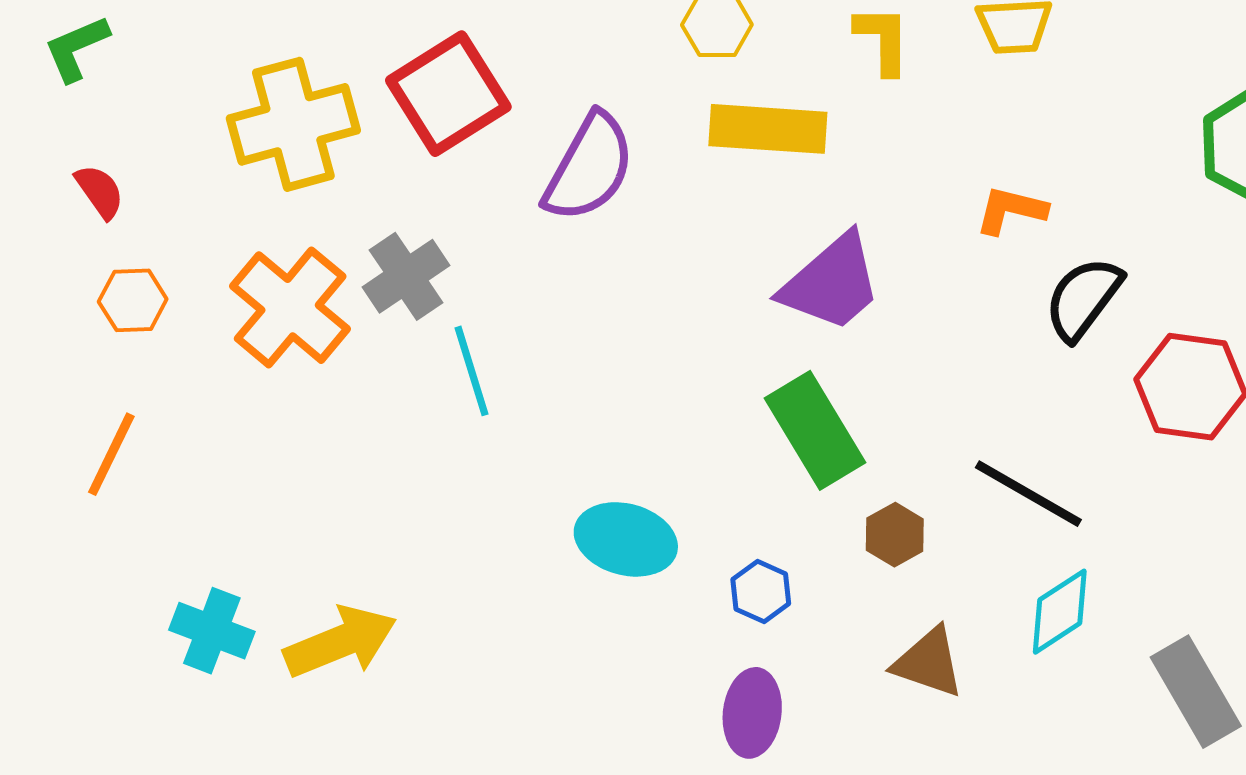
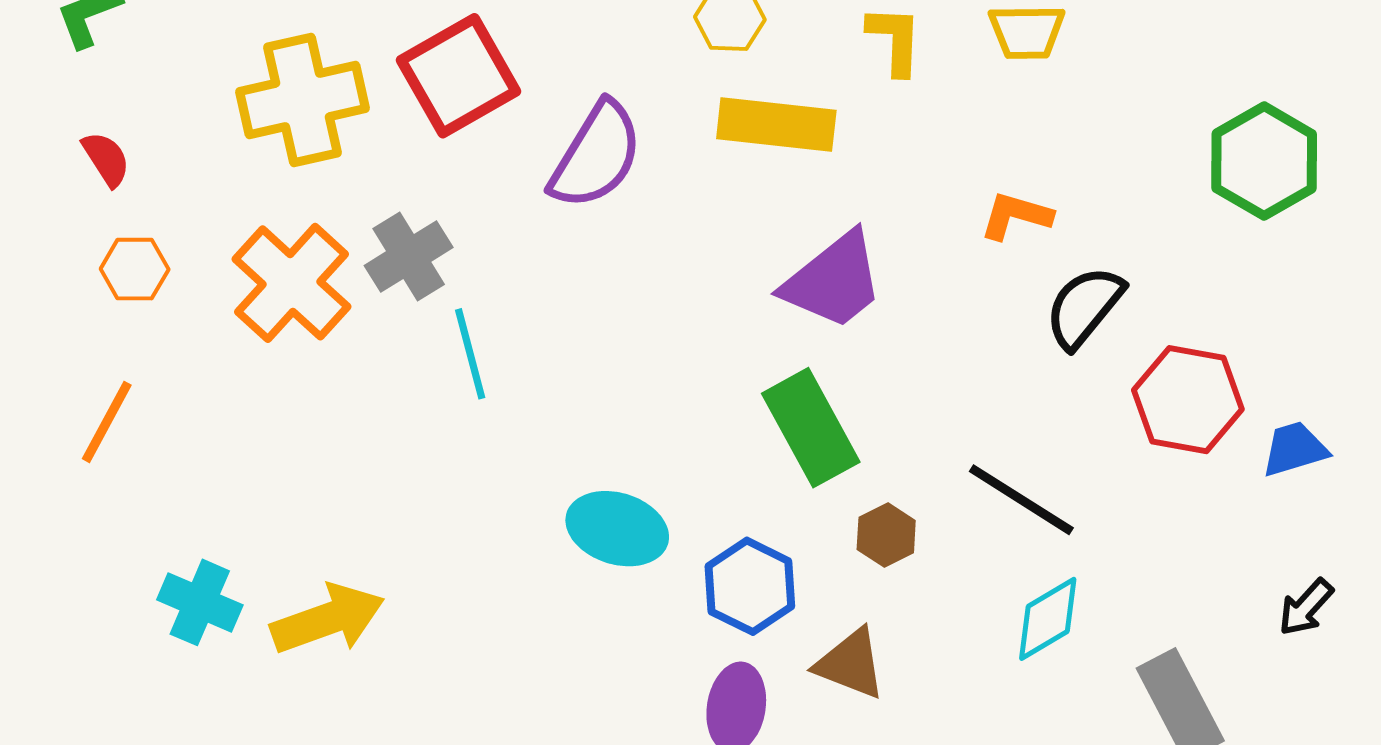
blue hexagon: (761, 592) -> (750, 586), size x1.5
brown triangle: (928, 662) -> (850, 664), moved

